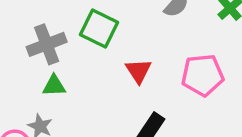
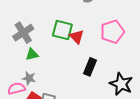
green square: (99, 28) -> (62, 30), moved

